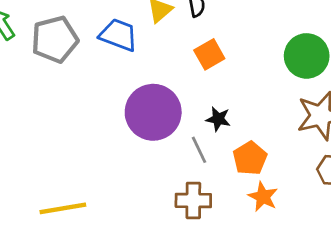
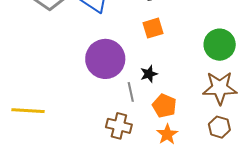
black star: (218, 119) -> (149, 74), turned 30
orange pentagon: (250, 158) -> (164, 106), turned -30

